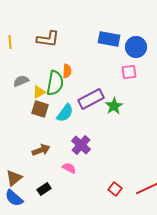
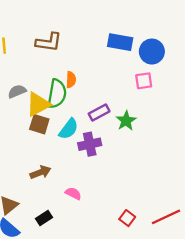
yellow triangle: (39, 92) -> (38, 104), size x1.6
purple rectangle: (91, 99) -> (99, 112), size x0.7
purple cross: (81, 145) -> (90, 144), moved, turned 36

